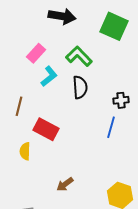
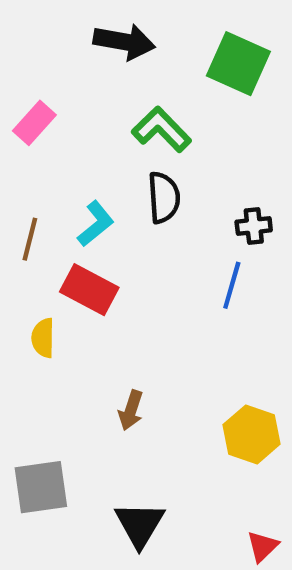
pink rectangle: (36, 53) -> (34, 123), moved
cyan L-shape: (49, 76) -> (96, 224), moved
brown arrow: (65, 184) -> (131, 410), turned -36

